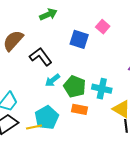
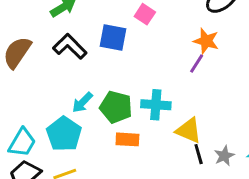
black L-shape: (41, 57) -> (70, 46), moved
cyan pentagon: (47, 118) -> (64, 134), moved

